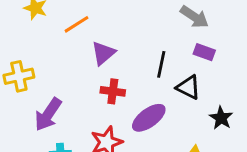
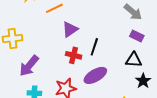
black line: (161, 64) -> (94, 47), moved
black triangle: (188, 87) -> (134, 60), moved, turned -30

